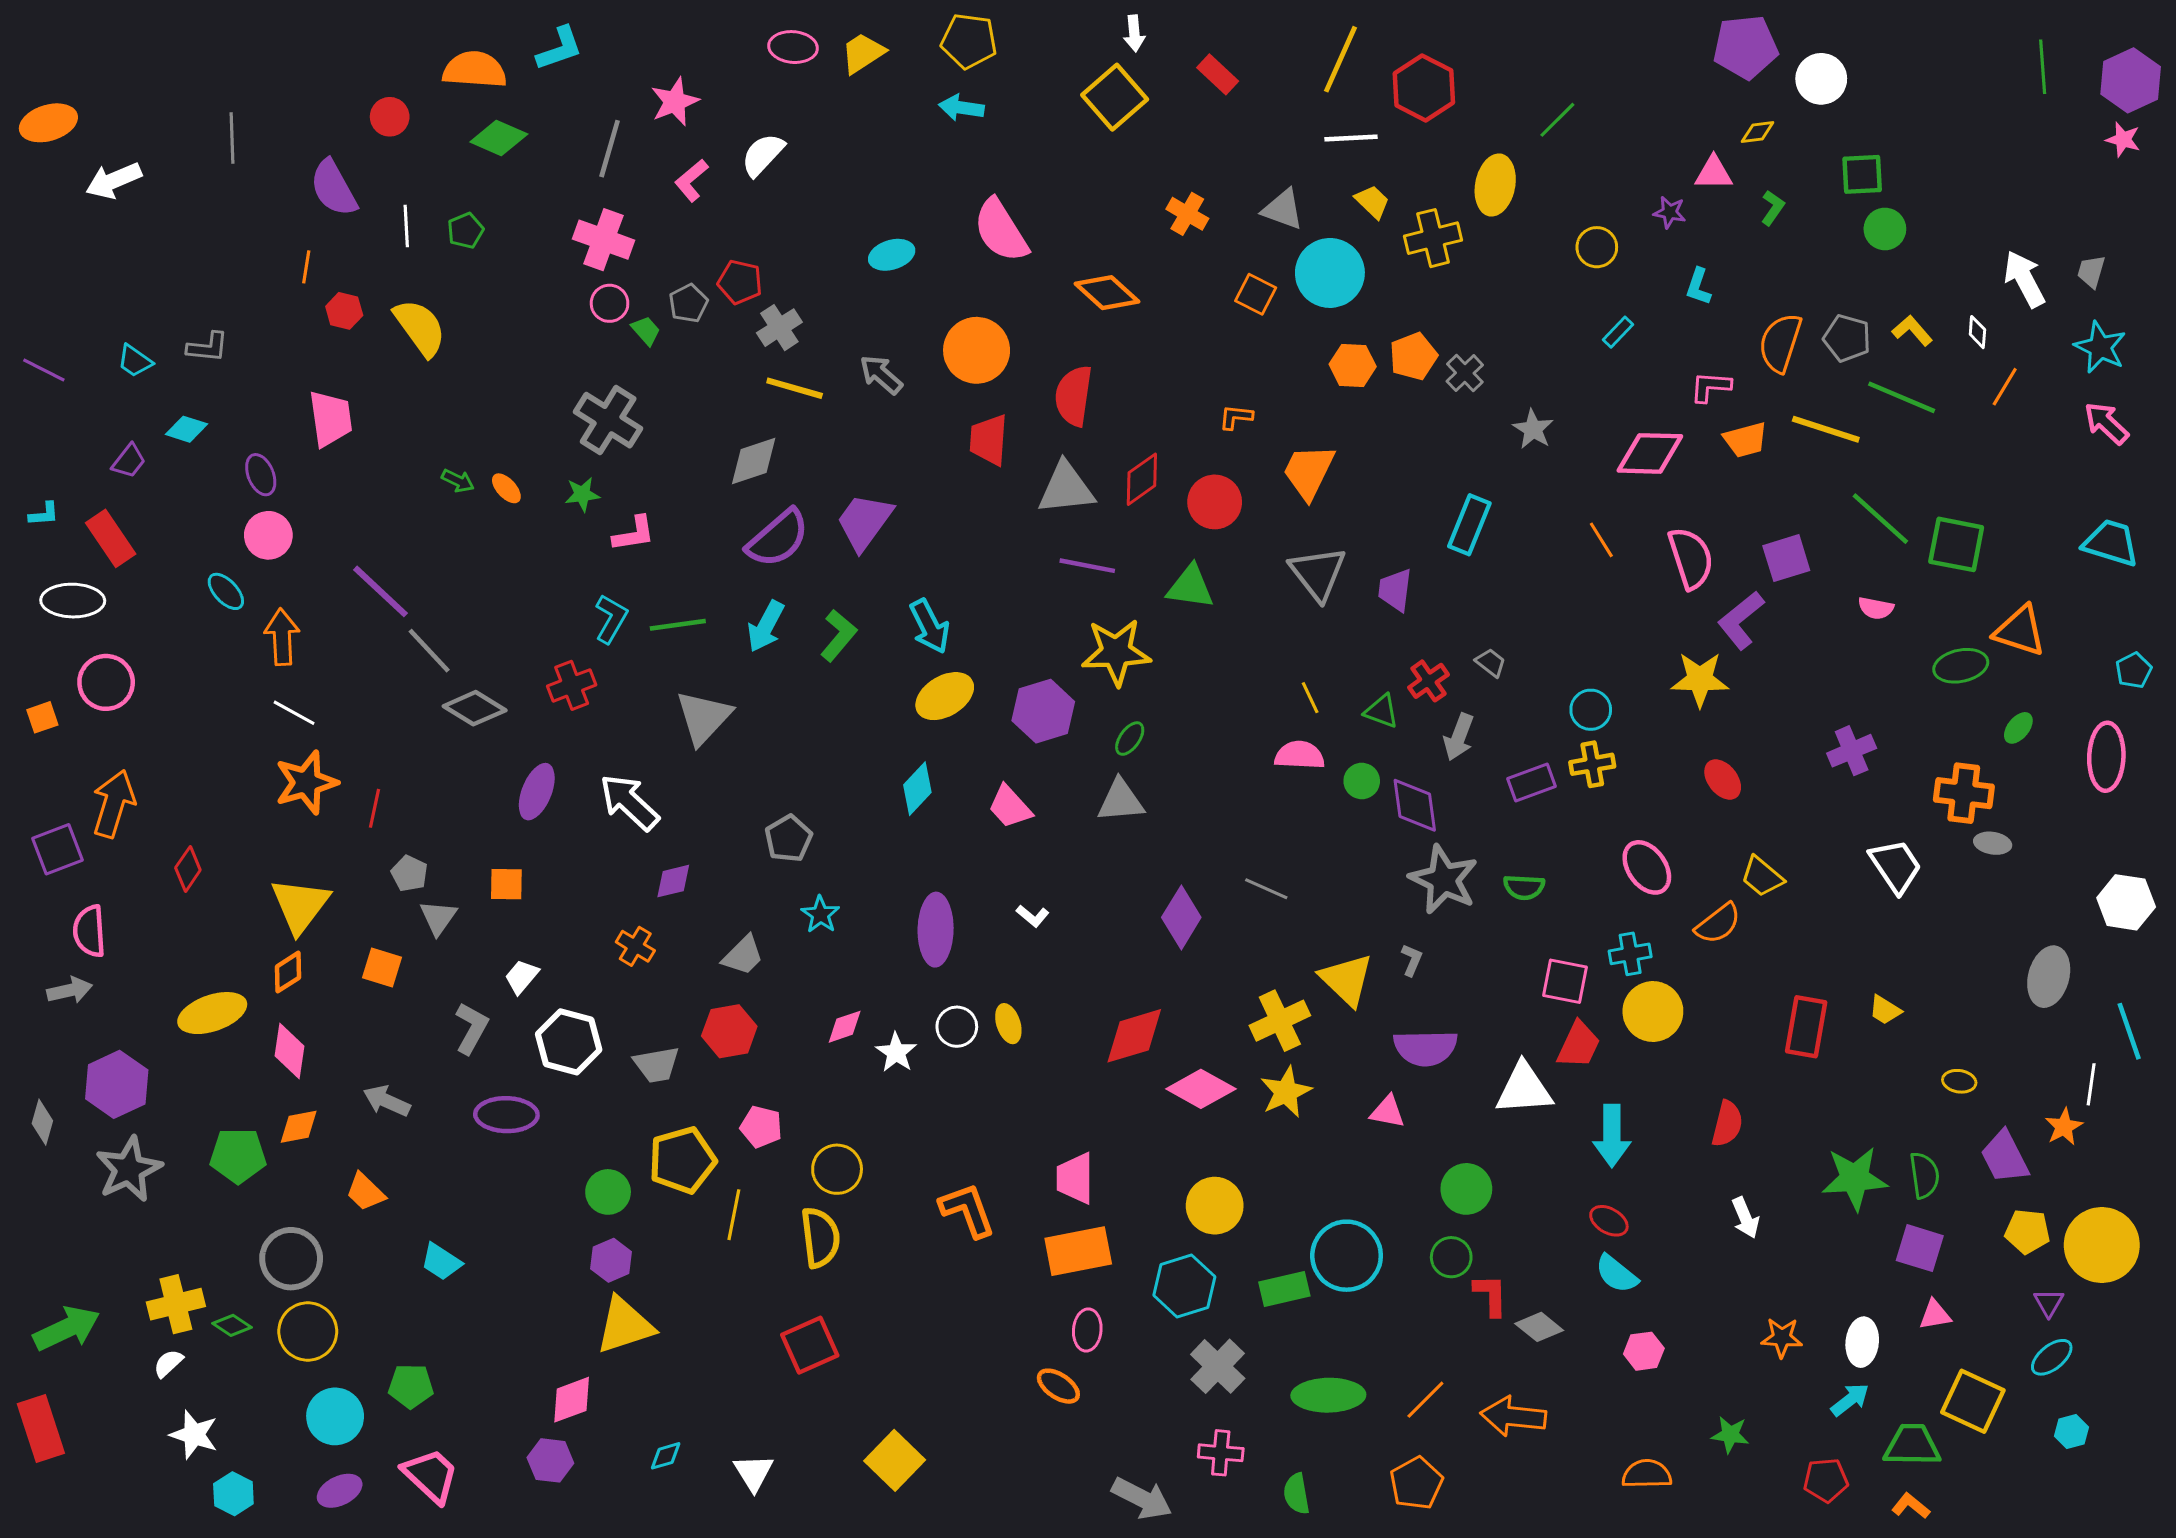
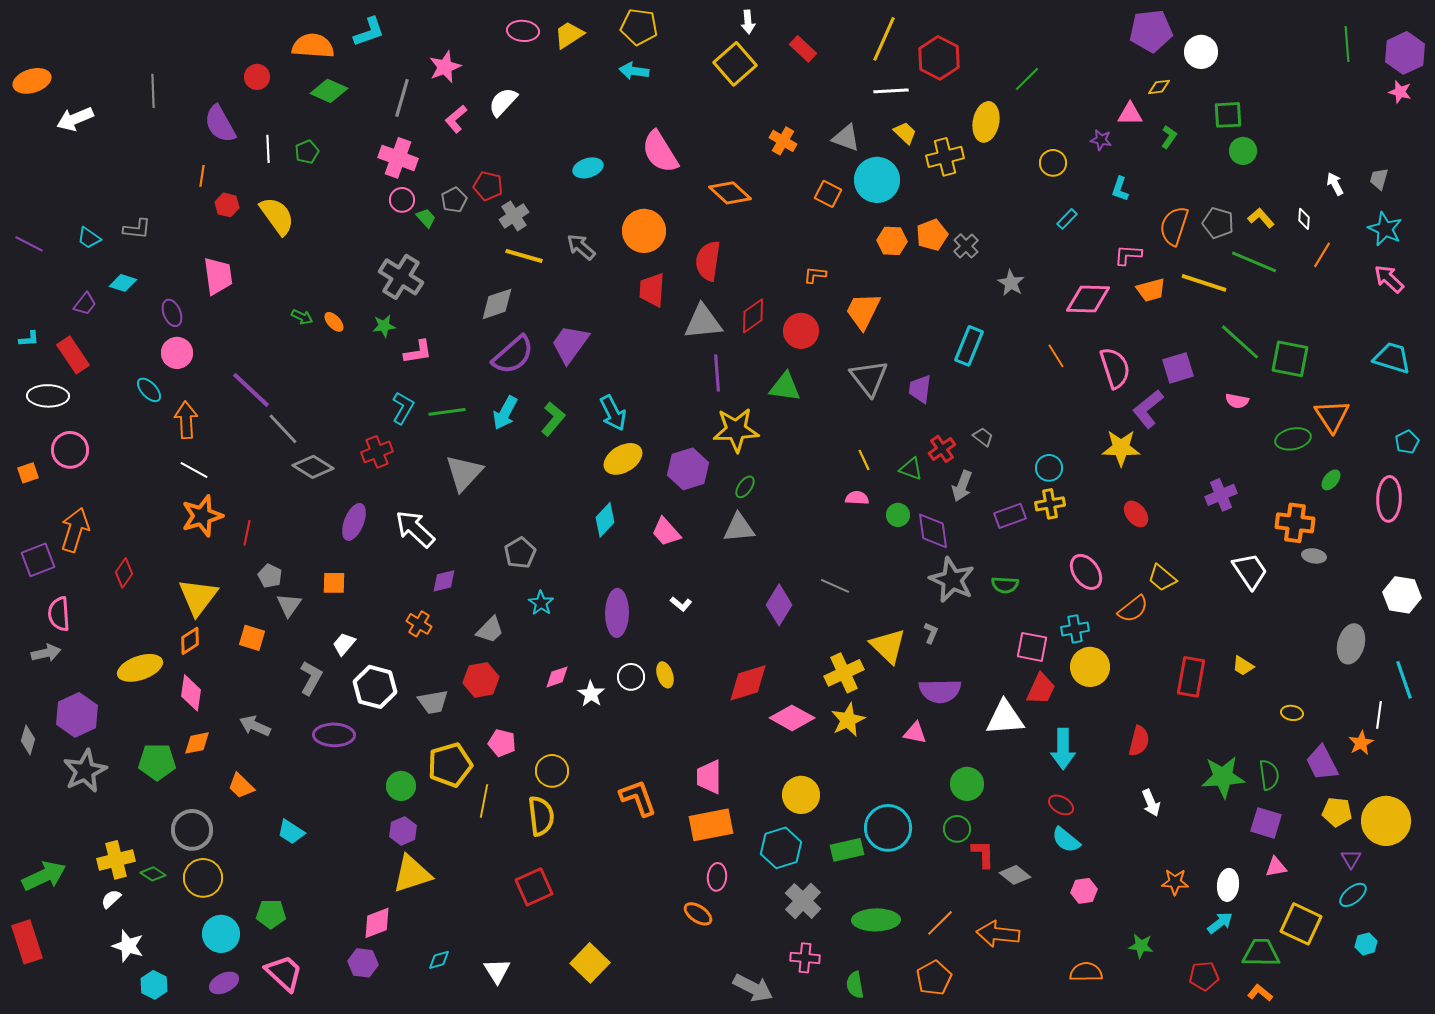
white arrow: (2024, 279) -> (1335, 184), size x0.6
purple line: (1087, 566) -> (717, 373), turned 75
orange triangle: (2020, 631) -> (1332, 416), turned 39
pink semicircle: (1300, 755) -> (857, 498), size x0.7

